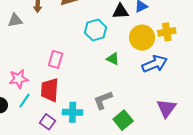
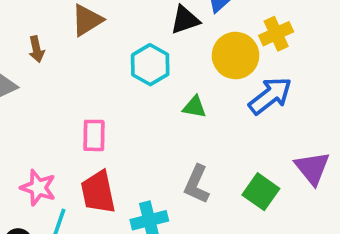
pink star: (19, 79) -> (38, 188), turned -30
gray L-shape: (103, 100) -> (197, 184), turned -30
green square: (123, 120) -> (261, 192), moved

